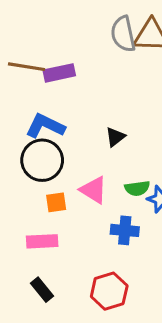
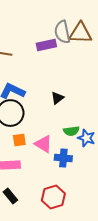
purple rectangle: (59, 73) -> (46, 45), moved
pink triangle: (94, 190) -> (43, 144), moved

